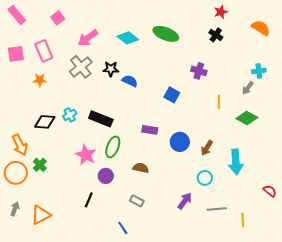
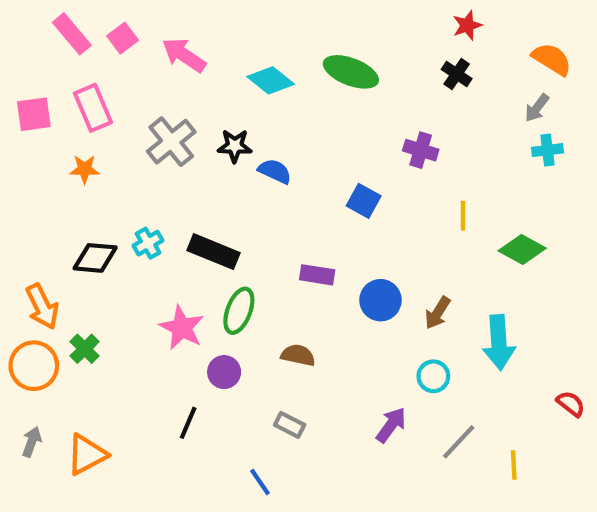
pink rectangle: (17, 15) -> (72, 34), moved
pink arrow: (88, 38) -> (184, 55), moved, turned 70
gray arrow: (248, 88) -> (537, 108), moved
gray line: (217, 209) -> (459, 442), turned -42

